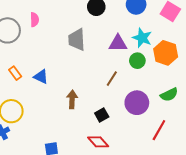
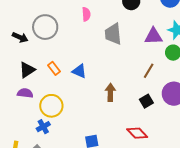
pink semicircle: (35, 20) -> (86, 14), moved
black square: (102, 115) -> (146, 101), moved

